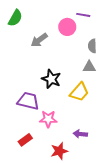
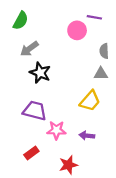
gray arrow: (39, 40) -> (29, 49), moved
black star: (51, 79) -> (40, 73), moved
purple arrow: (80, 134) -> (87, 136), moved

